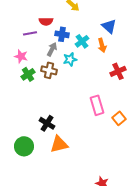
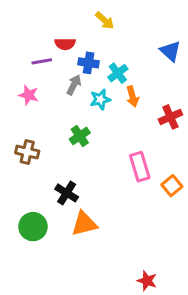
blue triangle: (109, 26) -> (170, 51), moved
orange arrow: (102, 45) -> (132, 96), moved
brown cross: (49, 70) -> (27, 152), moved
green cross: (28, 74) -> (80, 136), moved

